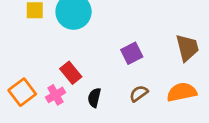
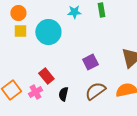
brown semicircle: (139, 94) -> (95, 91), size x1.5

